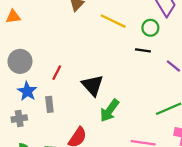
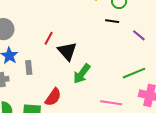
red line: (57, 73) -> (49, 38), moved

